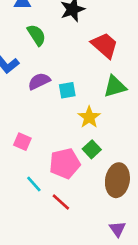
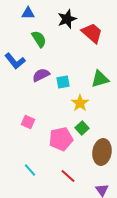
red trapezoid: (105, 45) -> (92, 33), moved
cyan line: (34, 184) -> (30, 170), moved
red line: (61, 202) -> (68, 176), moved

